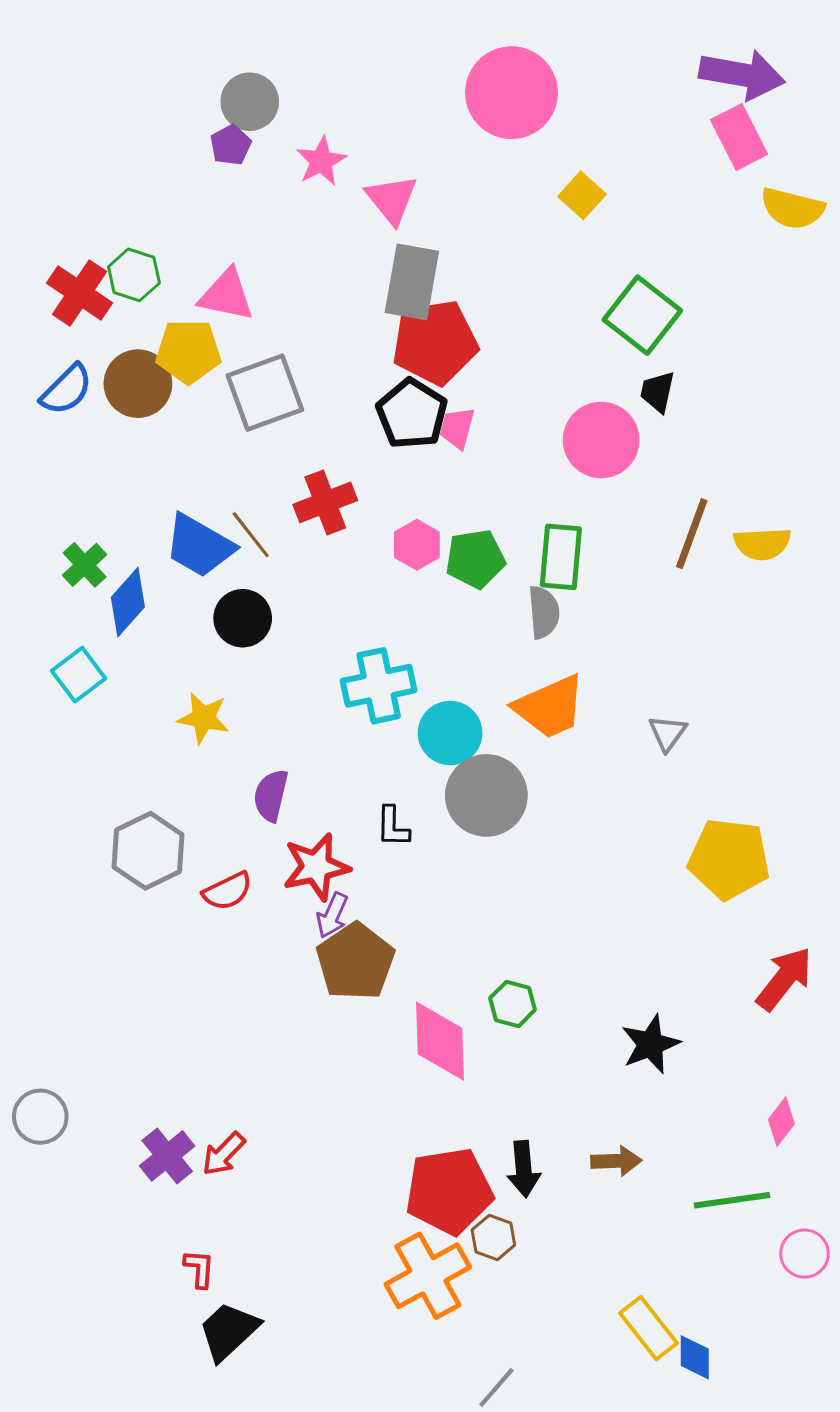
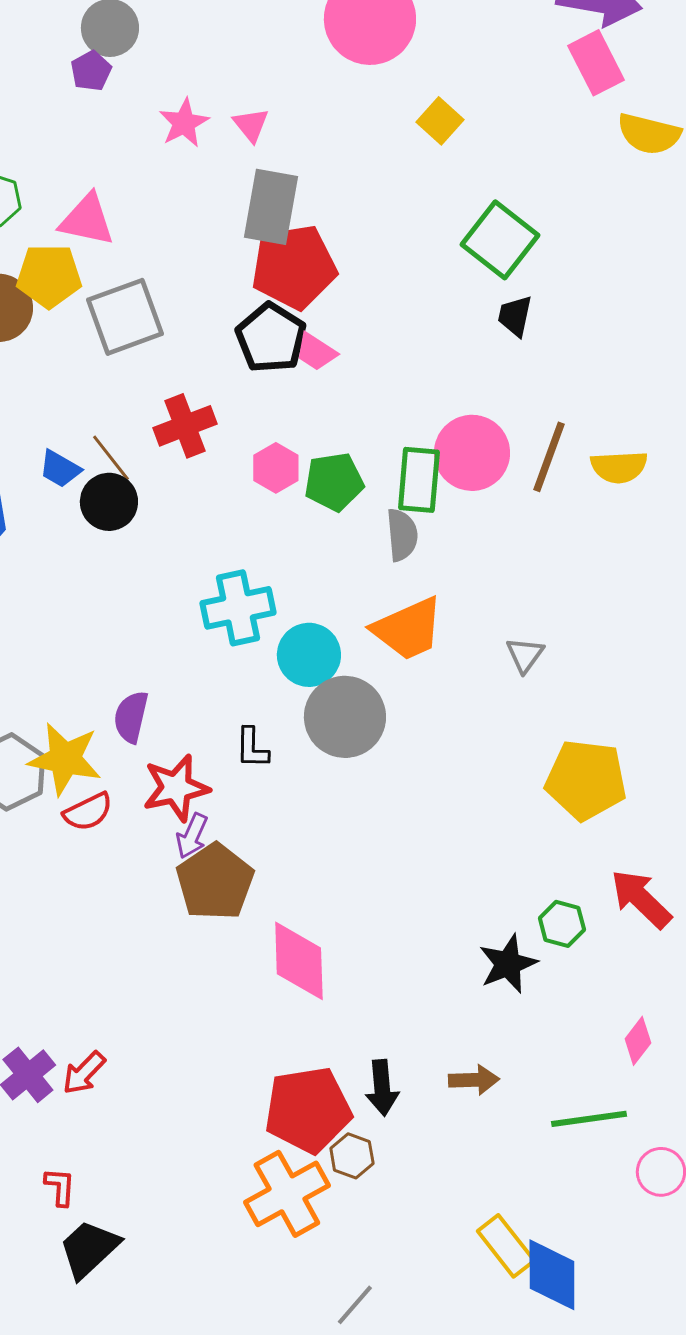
pink star: (321, 161) -> (184, 123), moved
pink triangle: (392, 199) -> (251, 125), size x0.7
pink trapezoid: (457, 428) -> (316, 352), turned -72
pink circle: (601, 440) -> (472, 453), moved
blue trapezoid: (199, 546) -> (60, 469), size x0.6
black circle: (243, 618) -> (109, 502), moved
yellow star: (203, 718) -> (65, 759), moved, size x1.4
red arrow: (784, 979) -> (641, 899), turned -84
green hexagon: (513, 1004) -> (562, 924), moved
blue diamond: (695, 1357) -> (552, 1275), size x1.6

